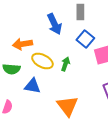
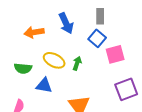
gray rectangle: (80, 12) -> (100, 16), moved
orange arrow: (22, 44) -> (34, 32), moved

